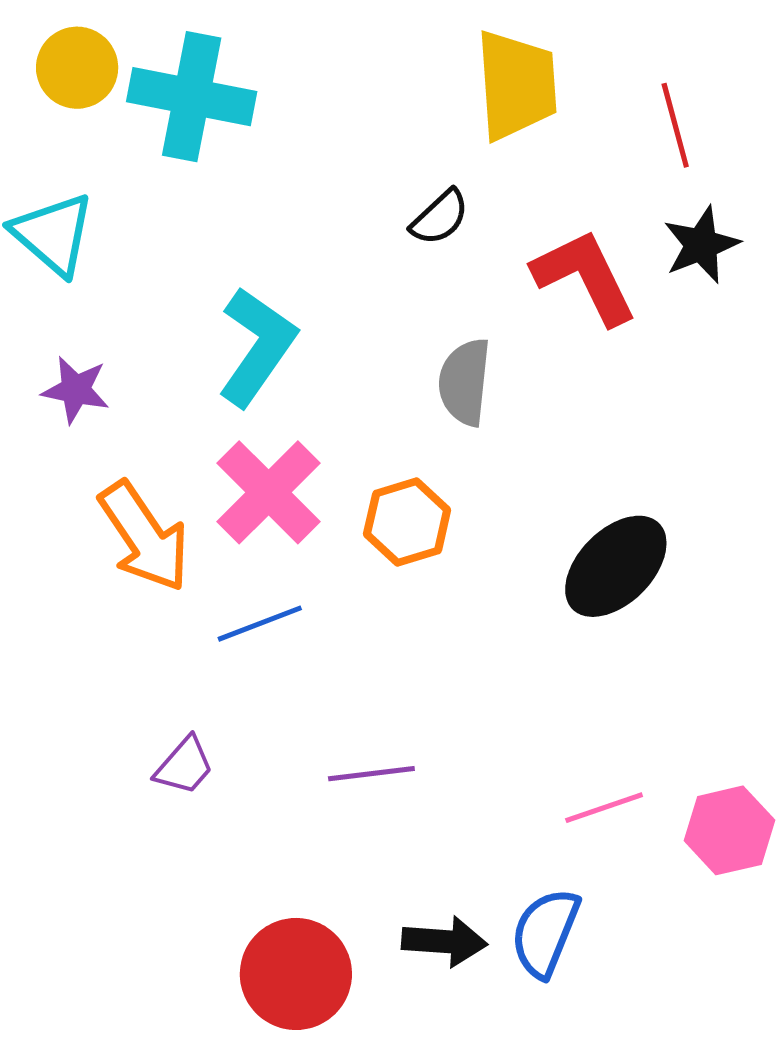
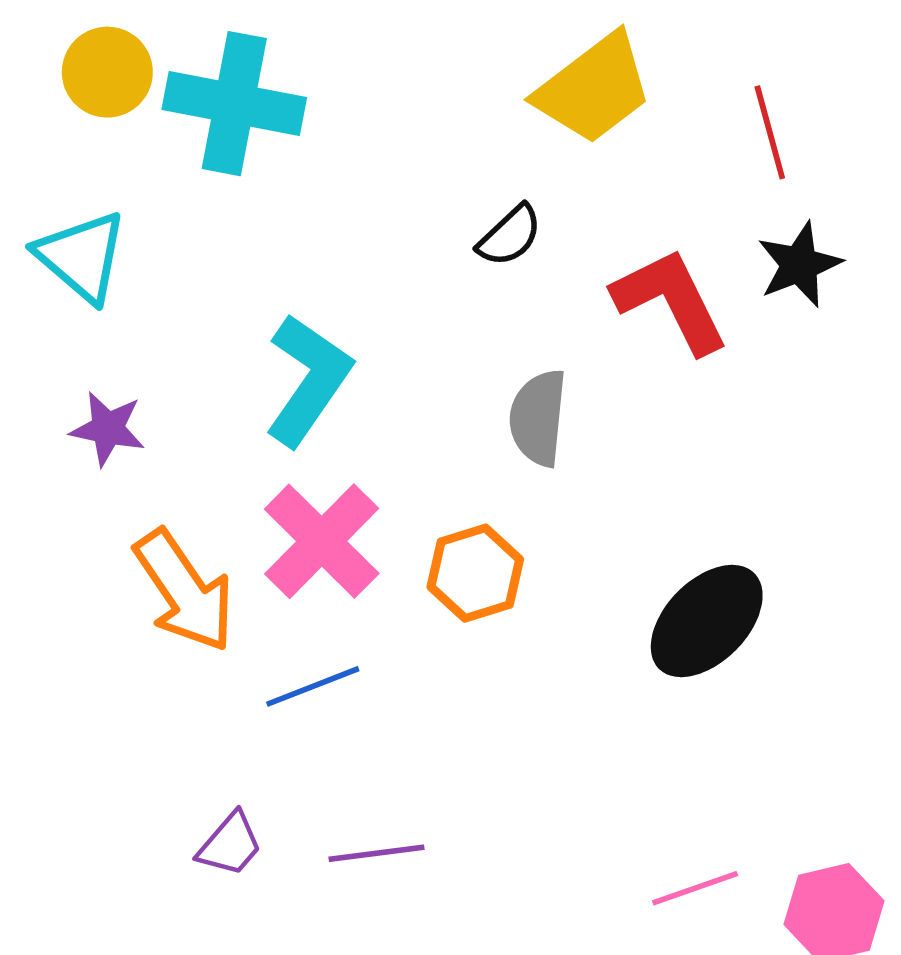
yellow trapezoid: (516, 85) -> (594, 89), turned 57
purple line: (371, 774) -> (376, 853), moved

